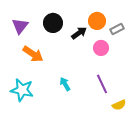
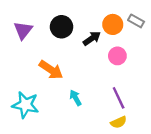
gray rectangle: (117, 29) -> (136, 21), moved, turned 56
orange arrow: (33, 54) -> (51, 70), moved
yellow semicircle: (119, 105) -> (119, 122), moved

